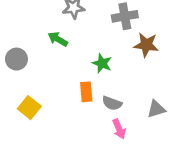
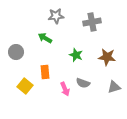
brown star: (146, 45) -> (107, 57), moved
orange rectangle: (86, 92) -> (45, 72), moved
pink arrow: (119, 129) -> (65, 89), moved

